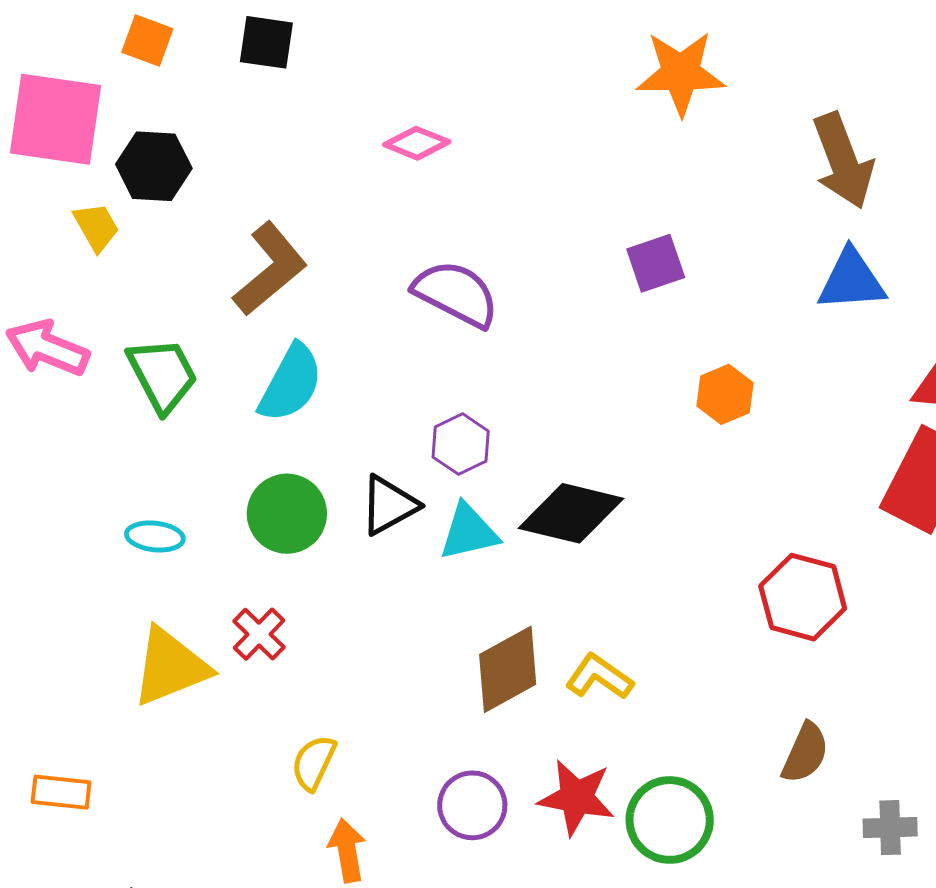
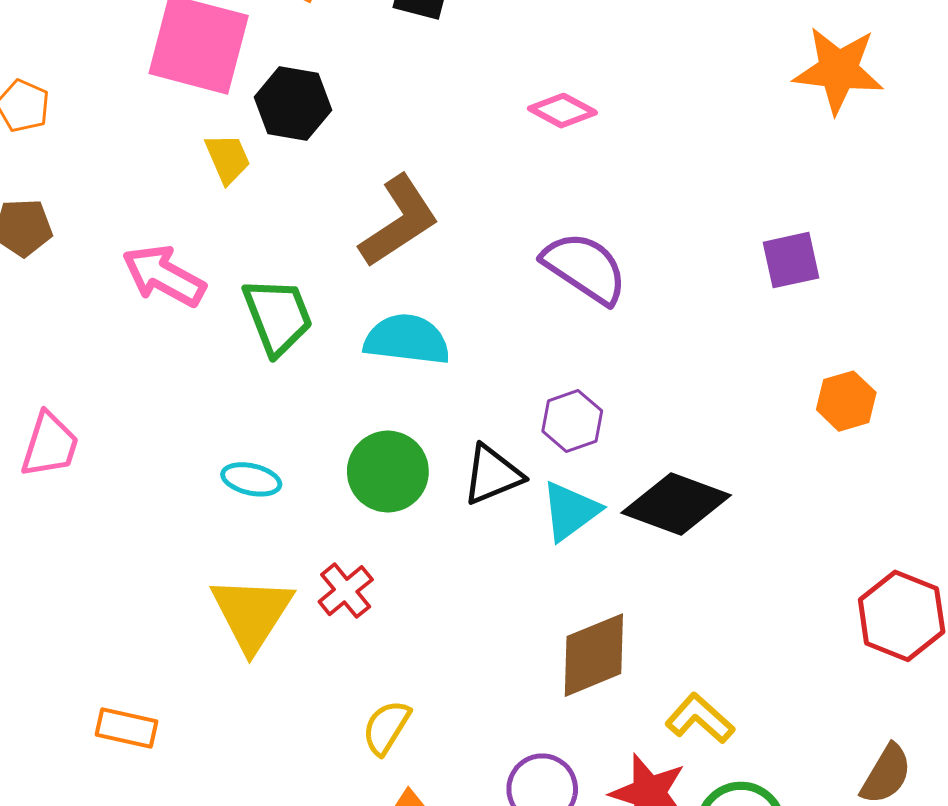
cyan semicircle: (291, 383) -> (407, 339), turned -118
cyan triangle: (469, 532) -> (570, 511), turned -30
yellow triangle: (170, 667) -> (252, 613), turned -42
yellow L-shape: (599, 677) -> (700, 718), moved

